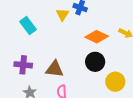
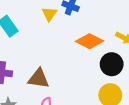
black circle: (95, 62) -> (112, 64), moved

